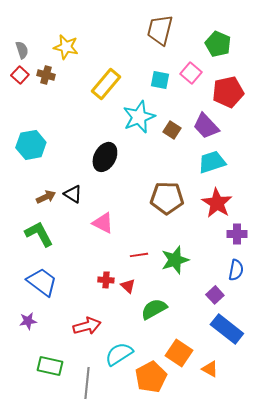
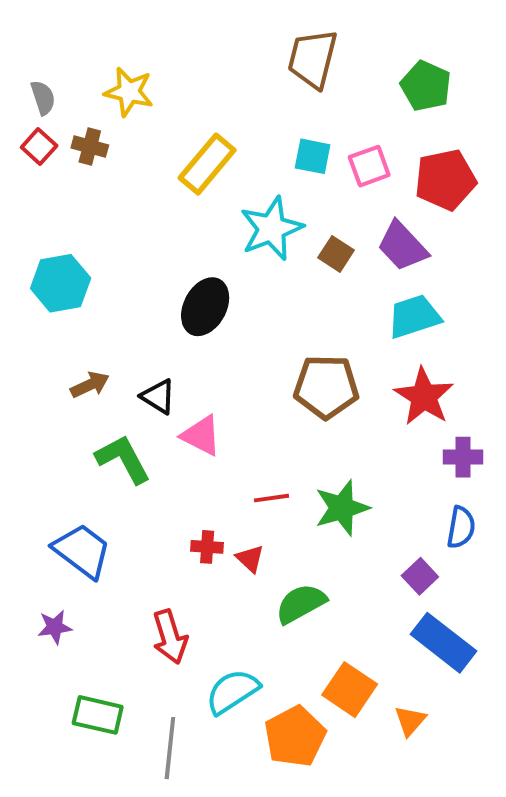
pink square: (191, 73) -> (369, 166), moved, turned 30
black triangle: (73, 194) -> (158, 397), moved
green L-shape: (39, 234) -> (123, 459), moved
red arrow: (87, 326) -> (170, 637), turned 88
orange triangle: (210, 369) -> (410, 721), turned 42

